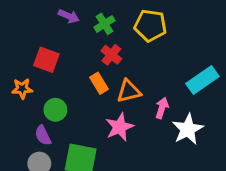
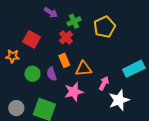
yellow pentagon: (150, 25) -> (105, 27), turned 30
red cross: (111, 55) -> (66, 37), moved
purple semicircle: (43, 135) -> (52, 74), moved

